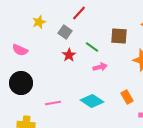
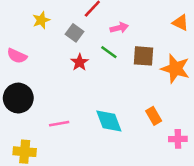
brown square: (119, 36) -> (143, 56), moved
pink arrow: (100, 67) -> (119, 28), moved
cyan diamond: (92, 101) -> (109, 121), turned 35

